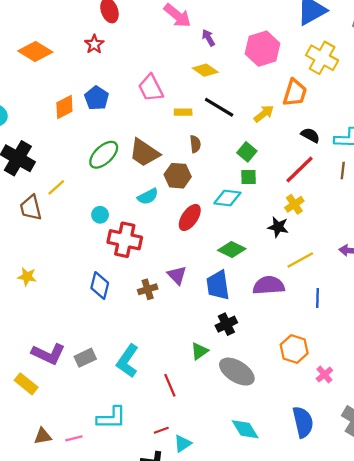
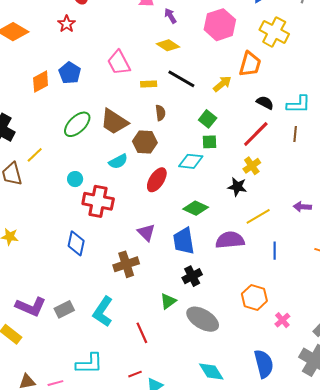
brown cross: (148, 289) -> (126, 264), moved, size x1.4

